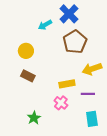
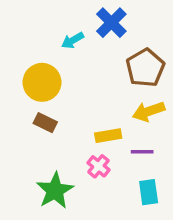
brown pentagon: (75, 42) -> (145, 68), moved
yellow circle: (26, 51) -> (42, 82), size x1.5
green star: (34, 118) -> (55, 191), size x1.6

